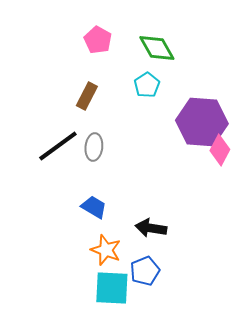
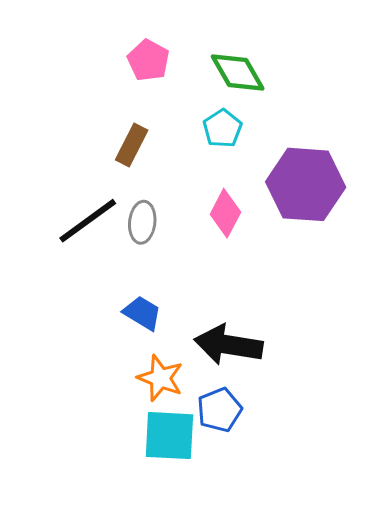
pink diamond: (220, 150) -> (225, 213), moved
black arrow: (151, 228) -> (228, 345), size x1.4

